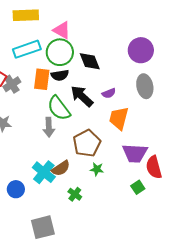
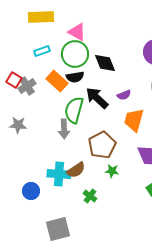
cyan rectangle: (27, 49) -> (42, 51), size x0.6
orange rectangle: (42, 79) -> (57, 81), turned -55
green semicircle: (59, 108) -> (74, 110), turned 52
cyan cross: (44, 172) -> (59, 174), turned -35

